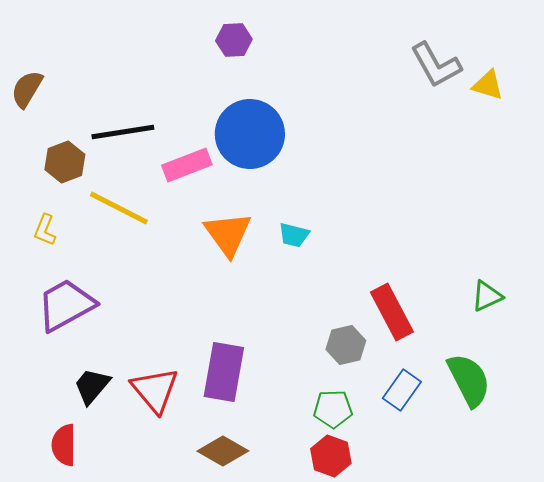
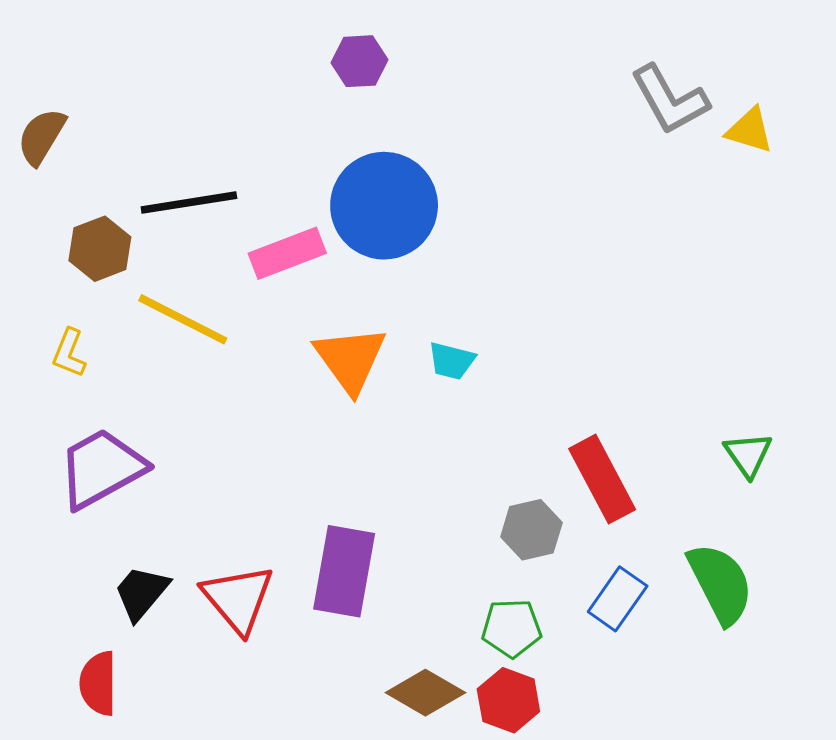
green triangle: (487, 296) -> (748, 454), turned -40
brown diamond: (223, 451) -> (425, 693), moved

